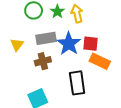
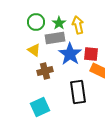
gray rectangle: (46, 38) -> (55, 38), moved
yellow triangle: (17, 45) -> (34, 50), moved, turned -32

